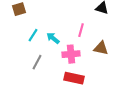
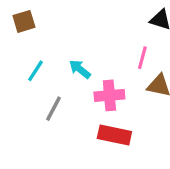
pink line: (81, 30) -> (142, 58), moved
cyan line: (33, 35) -> (35, 71), moved

